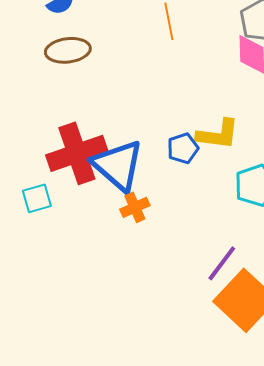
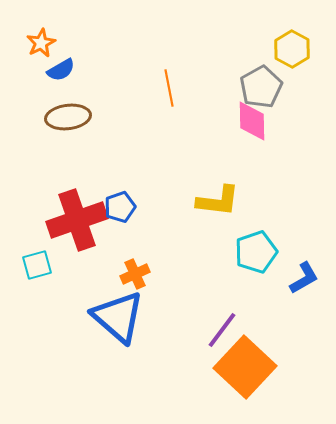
blue pentagon: (183, 148) -> (120, 207), moved
blue triangle: (118, 165) -> (118, 317), moved

